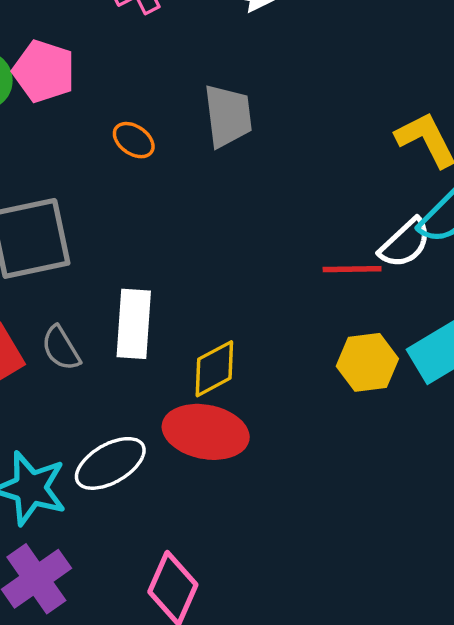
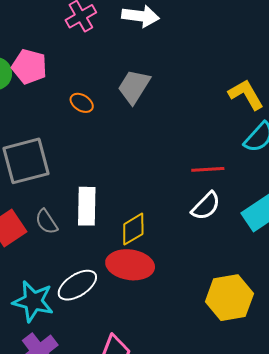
gray trapezoid: (228, 116) -> (134, 87), turned -138
white semicircle: (405, 243) -> (206, 206), moved
yellow hexagon: (367, 362) -> (229, 298), moved, size x1.4

